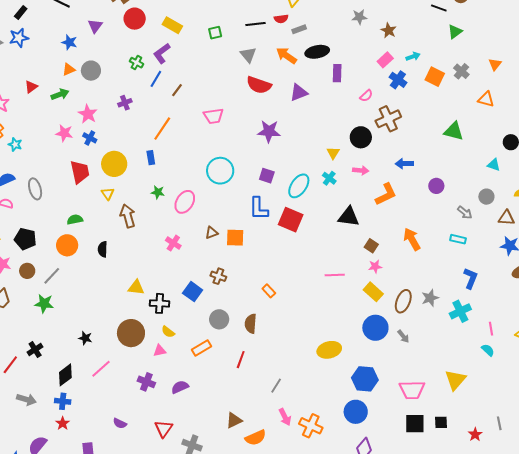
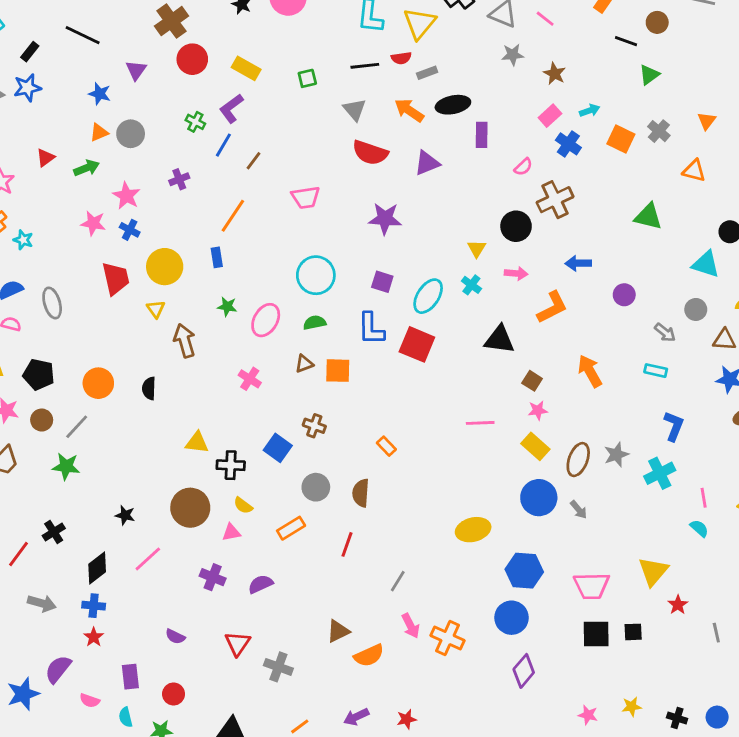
cyan triangle: (494, 165) -> (706, 264), size x1.5
green semicircle: (75, 220) -> (315, 323), moved
red star: (475, 434) -> (678, 605), moved

